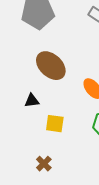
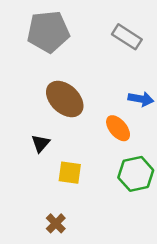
black triangle: (32, 101) -> (41, 143), turned -42

